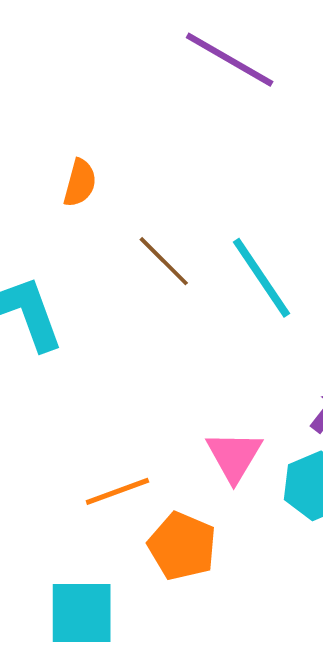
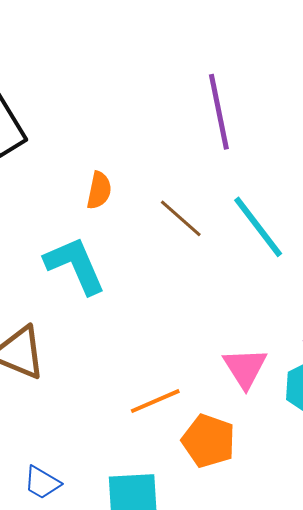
purple line: (230, 60) -> (219, 112), moved, turned 52
orange semicircle: (80, 183) -> (99, 190), moved

